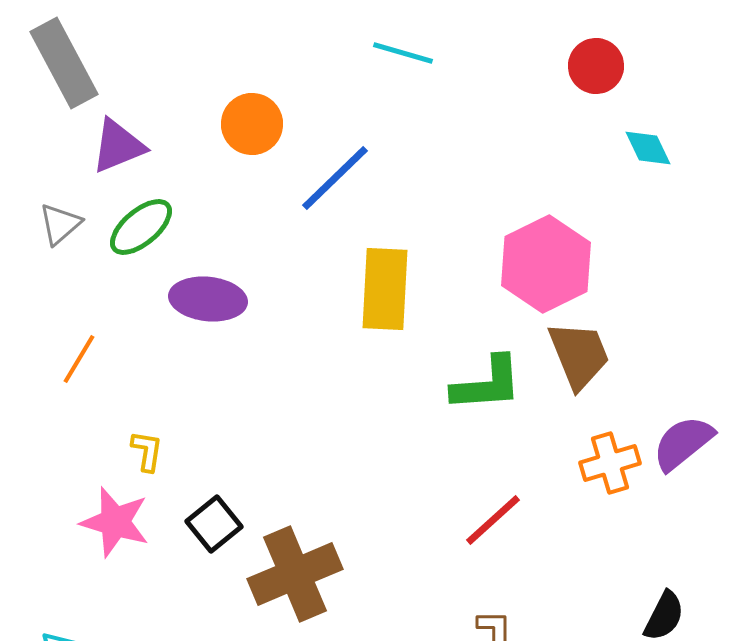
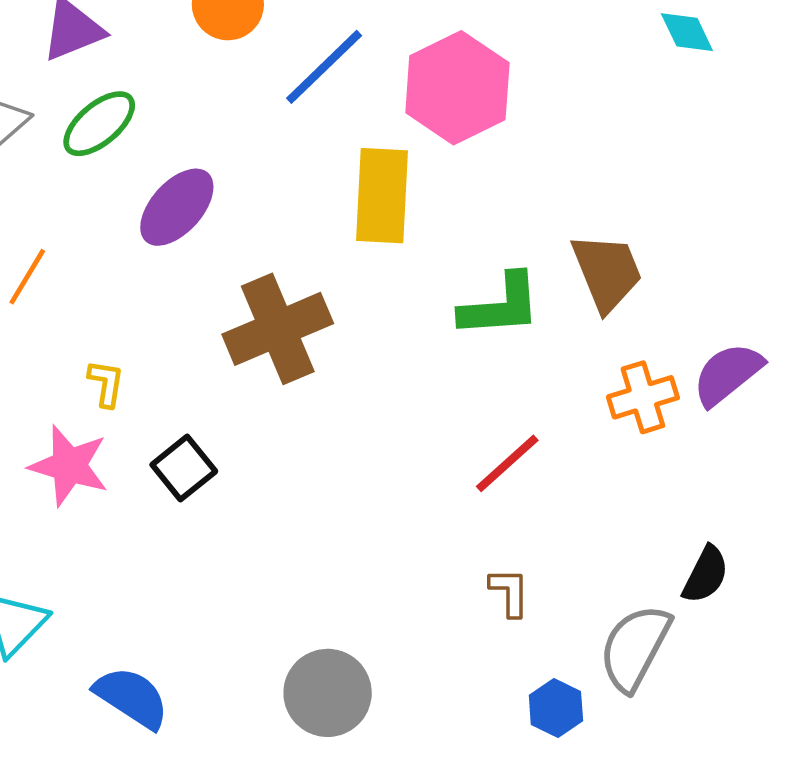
pink hexagon: (546, 264) -> (457, 88), moved
purple ellipse: (208, 299) -> (177, 207), turned -54
brown cross: (295, 574) -> (278, 329), moved

